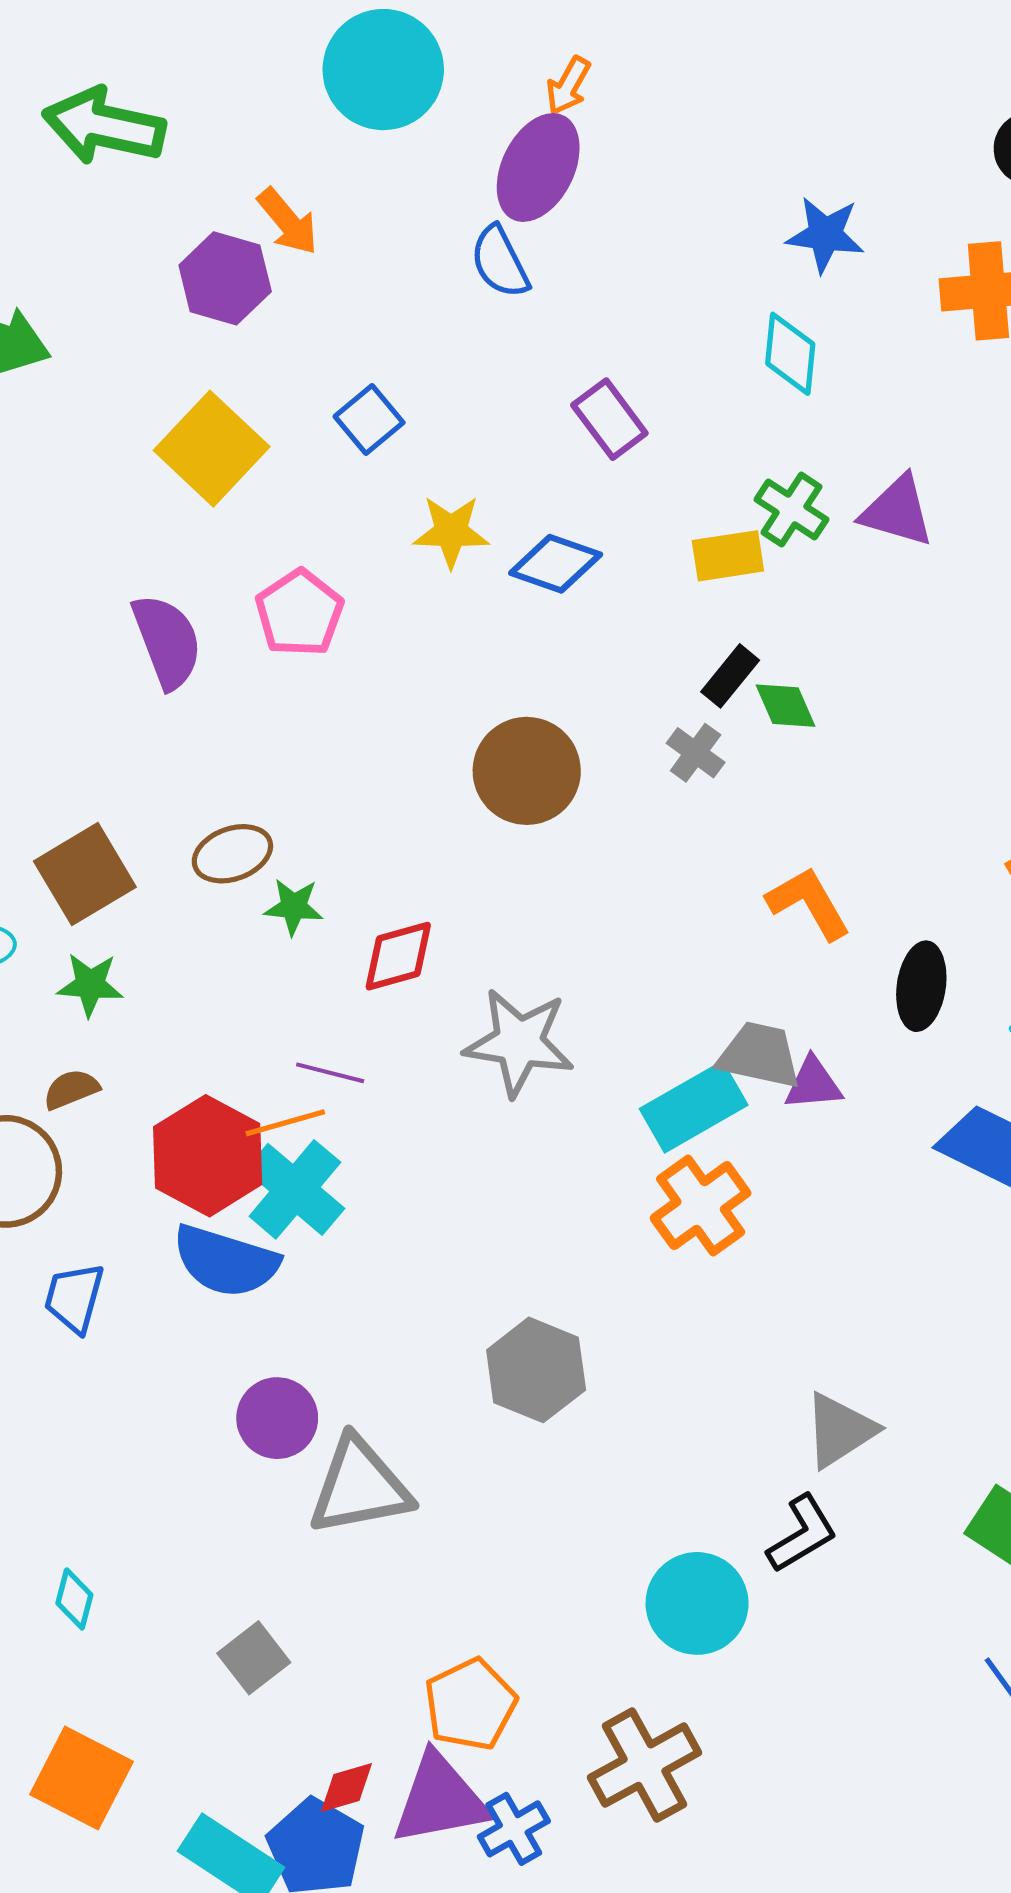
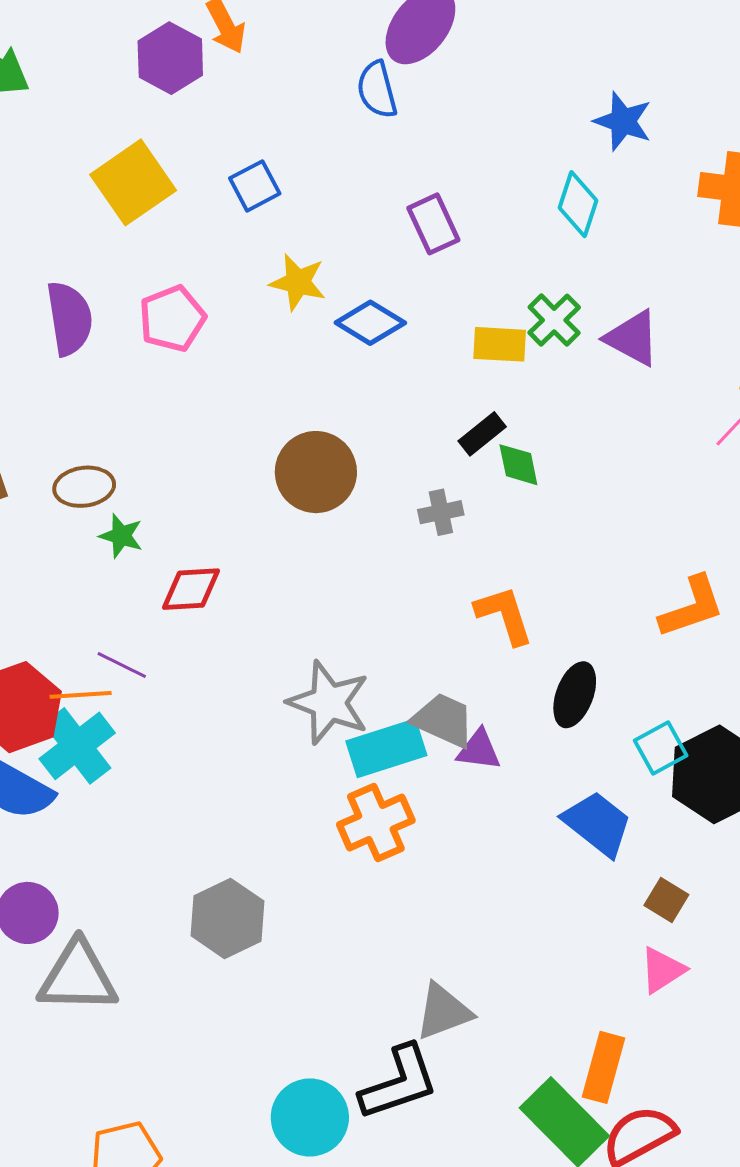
gray cross: (696, 753) -> (441, 512), moved, turned 30
gray star: (519, 1042) -> (329, 703), moved
black L-shape: (802, 1534) -> (399, 1083), size x1.4

